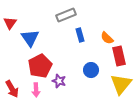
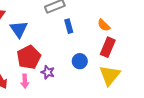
orange semicircle: (107, 38) -> (104, 25), moved
red rectangle: (119, 56) -> (108, 47), turned 36

